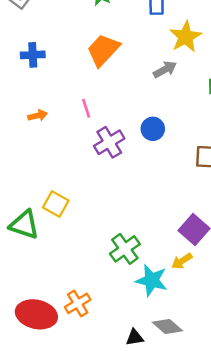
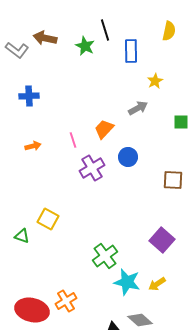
yellow star: (186, 37) -> (155, 81), size x0.6
orange trapezoid: (103, 50) -> (104, 129), moved, size x0.7
green triangle: (24, 225) -> (22, 236), size x0.6
yellow arrow: (182, 261) -> (157, 284), moved

